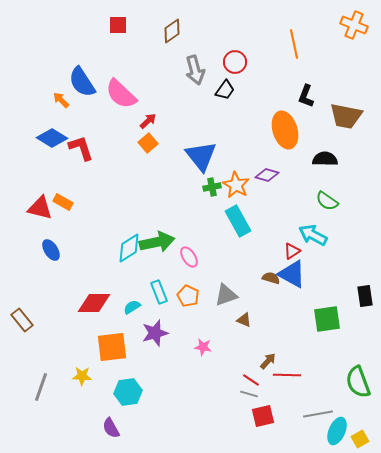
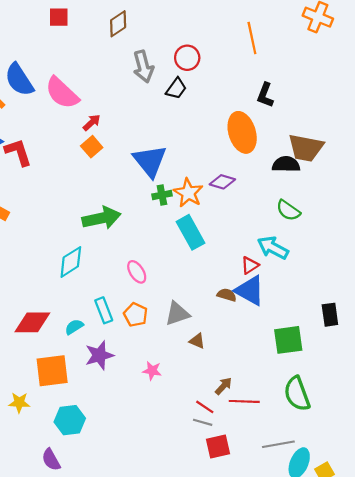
brown trapezoid: (346, 116) -> (306, 148), moved
green arrow: (157, 242) -> (102, 218), moved
green semicircle: (358, 382) -> (297, 394), moved

